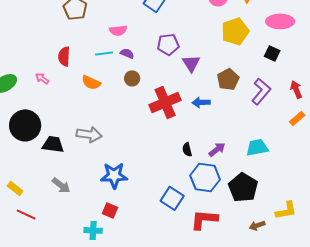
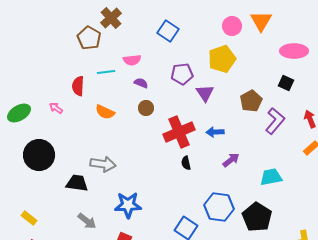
yellow pentagon: (235, 31) -> (222, 59), moved
cyan line: (104, 53) -> (106, 72), moved
brown pentagon: (228, 79) -> (251, 101), moved
black trapezoid: (53, 144) -> (77, 183), moved
black semicircle: (187, 149) -> (186, 163), moved
purple arrow: (217, 149) -> (231, 160), moved
gray arrow: (61, 185) -> (87, 221), moved

